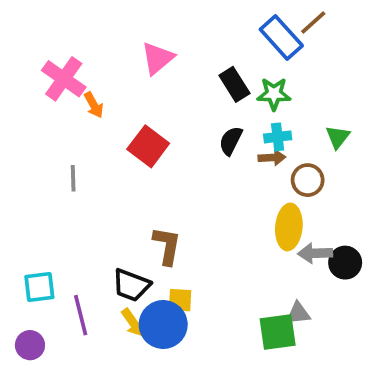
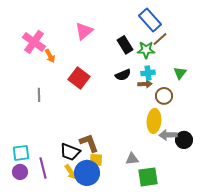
brown line: (313, 23) -> (160, 39), moved
black semicircle: (231, 141) -> (123, 75), turned -140
brown L-shape: (167, 246) -> (89, 143), moved, turned -30
gray triangle: (298, 313) -> (132, 159), moved
purple circle: (30, 345) -> (20, 172), moved

